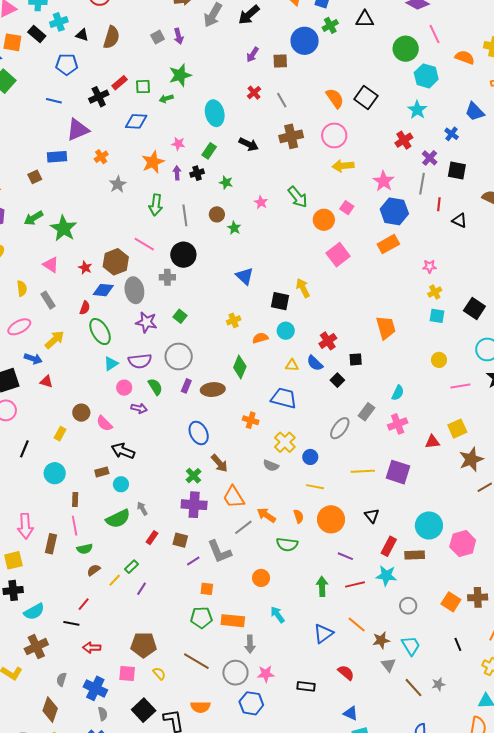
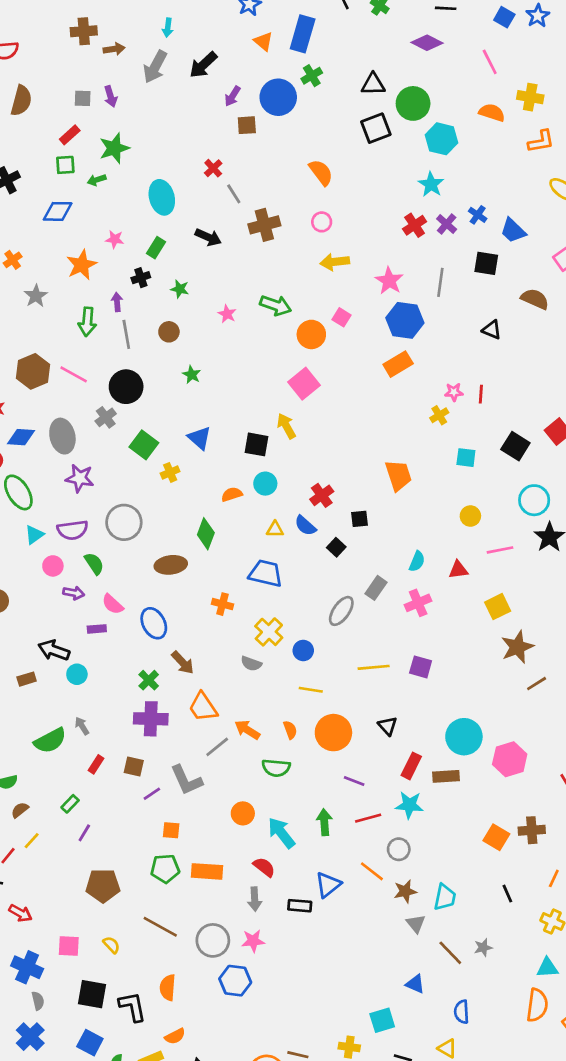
black triangle: (365, 19) -> (373, 84), moved
pink line: (434, 34) -> (490, 62), moved
gray square: (158, 37) -> (83, 98), turned 32
purple arrow: (253, 55) -> (232, 96), moved
red rectangle: (120, 83) -> (70, 135), moved
black square: (366, 97) -> (376, 128), moved, turned 35
gray line: (282, 100) -> (234, 194), moved
blue trapezoid: (475, 112) -> (513, 231), moved
pink circle: (334, 135) -> (322, 222), size x0.6
purple cross: (430, 158) -> (447, 224), moved
purple arrow: (177, 173) -> (117, 302), moved
green arrow: (298, 197) -> (276, 305), turned -30
red line: (439, 204) -> (481, 394), moved
green star: (234, 228) -> (192, 375), moved
pink square: (338, 255) -> (304, 384), moved
brown hexagon: (116, 262) -> (33, 371), moved
blue triangle: (245, 276) -> (199, 438), moved
gray cross: (167, 277) -> (106, 417), turned -35
yellow cross: (435, 292) -> (439, 415), moved
green square: (180, 316) -> (144, 445), moved, size x1.5
yellow cross: (234, 320) -> (170, 472), moved
purple rectangle: (186, 386) -> (97, 629), moved, turned 64
pink semicircle: (104, 424) -> (113, 604), moved
red triangle: (432, 442) -> (458, 570), moved
purple square: (398, 472) -> (421, 667), size x0.7
cyan circle: (121, 484) -> (77, 674), moved
yellow line: (115, 580) -> (32, 841), moved
gray circle: (408, 606) -> (399, 849), moved
cyan arrow: (277, 615) -> (281, 833), moved, size x1.4
gray arrow: (250, 644) -> (255, 899), moved
brown pentagon: (144, 645) -> (103, 886), moved
cyan trapezoid: (411, 646) -> (445, 897), turned 45
red arrow: (92, 648) -> (20, 913), turned -150
red semicircle: (346, 673) -> (264, 867), moved
black rectangle: (306, 686) -> (300, 906), moved
orange semicircle: (200, 707) -> (168, 988), turned 96
black square: (144, 710) -> (92, 994), turned -35
blue triangle: (351, 713) -> (415, 984), moved

